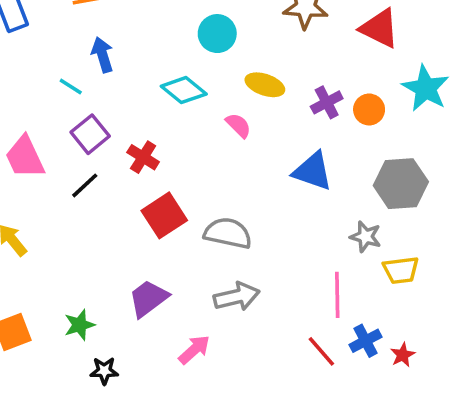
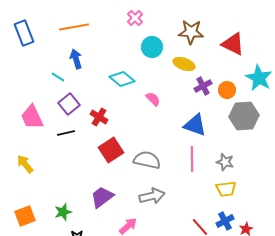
cyan circle: (217, 34) -> (152, 47), moved
yellow ellipse: (265, 85) -> (184, 64), moved
gray hexagon: (401, 184) -> (244, 116), moved
black line: (85, 185) -> (66, 133), turned 30
yellow trapezoid: (401, 270) -> (226, 189), moved
pink line: (337, 295) -> (192, 159), moved

